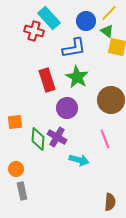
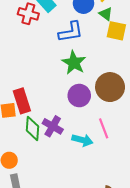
red rectangle: (47, 80) -> (22, 101), moved
purple circle: (67, 108) -> (79, 96), moved
cyan arrow: (79, 160) -> (82, 140), moved

